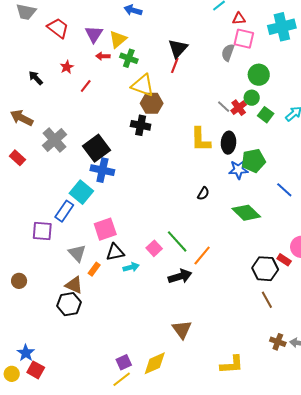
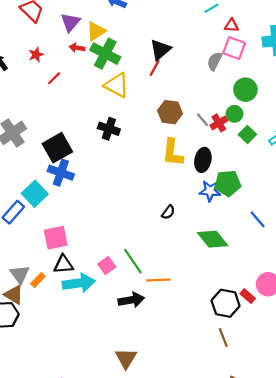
green cross: (129, 58) -> (105, 54), size x1.5
brown hexagon: (152, 103) -> (170, 112), moved
gray triangle: (77, 253) -> (20, 274), moved
orange line: (202, 256) -> (158, 280), turned 40
cyan arrow: (131, 267) -> (79, 283), size x1.8

